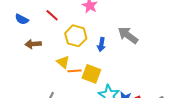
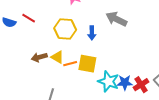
red line: (52, 15) -> (29, 18), moved
brown arrow: (33, 44) -> (39, 57), moved

